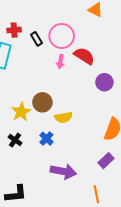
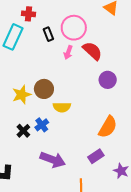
black rectangle: (36, 39) -> (48, 34), moved
black cross: (15, 140) -> (23, 131), moved

